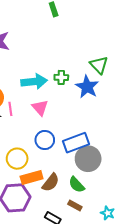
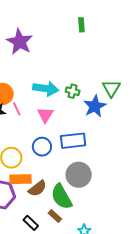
pink line: (10, 109) -> (17, 109), turned -32
blue rectangle: (76, 143) -> (73, 141), moved
green semicircle: (77, 185) -> (62, 197), size x1.5

